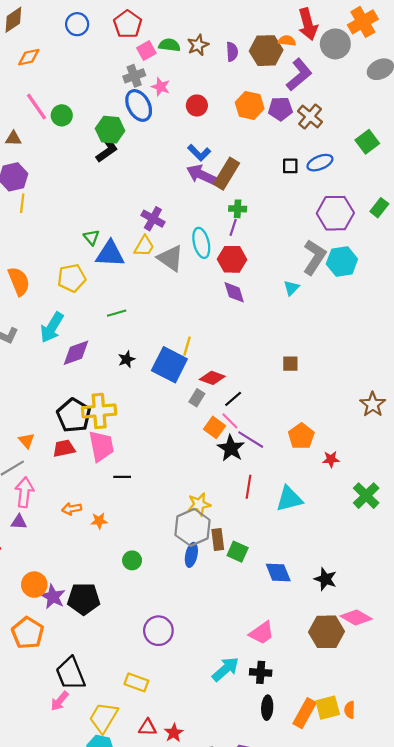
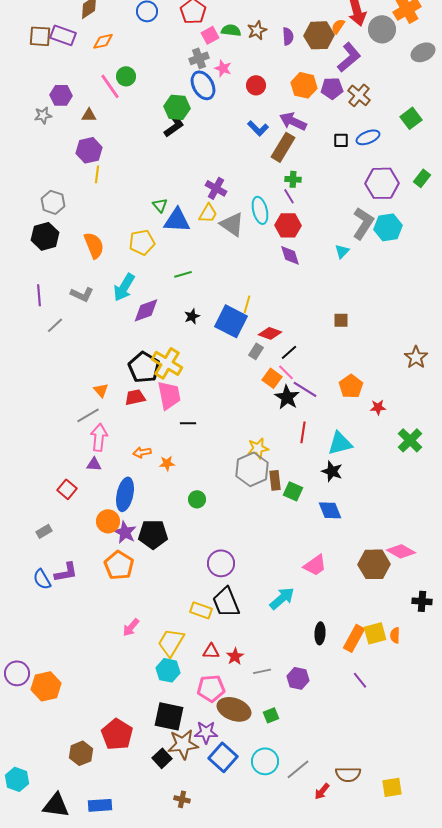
orange semicircle: (287, 41) -> (338, 26), turned -63
green circle: (62, 115) -> (126, 76), moved
purple arrow: (201, 175) -> (293, 121), moved
purple line: (233, 227) -> (289, 196), turned -49
yellow cross: (99, 411) -> (167, 363), turned 36
blue ellipse: (191, 555) -> (125, 494), moved, size x1.5
black star: (325, 579) -> (332, 471), moved
orange pentagon: (28, 633) -> (119, 565), moved
black cross: (261, 672) -> (422, 601), moved
black trapezoid: (71, 674) -> (226, 602), moved

